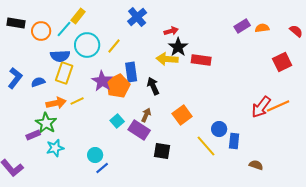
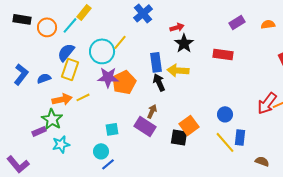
purple rectangle: (242, 26) -> (237, 22), moved
cyan circle: (87, 45) -> (102, 51), moved
blue semicircle: (60, 56) -> (66, 52), turned 132
yellow arrow: (167, 59) -> (178, 70), moved
red rectangle: (201, 60) -> (223, 54), moved
blue rectangle: (131, 72) -> (156, 62), moved
purple star: (102, 81) -> (108, 77), turned -30
orange square: (182, 115) -> (189, 125), moved
cyan square: (117, 121) -> (112, 129), moved, turned 32
blue circle: (219, 129) -> (225, 114), moved
yellow line: (206, 146) -> (225, 142), moved
black square: (162, 151) -> (179, 137), moved

